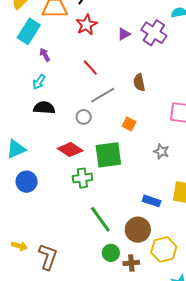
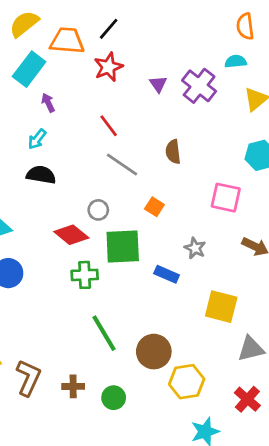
purple triangle: (124, 34) -> (158, 84), turned -40
gray line: (103, 95) -> (122, 165), turned 60
gray circle: (84, 117) -> (98, 210), moved
blue rectangle: (152, 201) -> (167, 274), moved
green circle: (111, 253) -> (114, 398), moved
brown cross: (131, 263) -> (73, 386), moved

